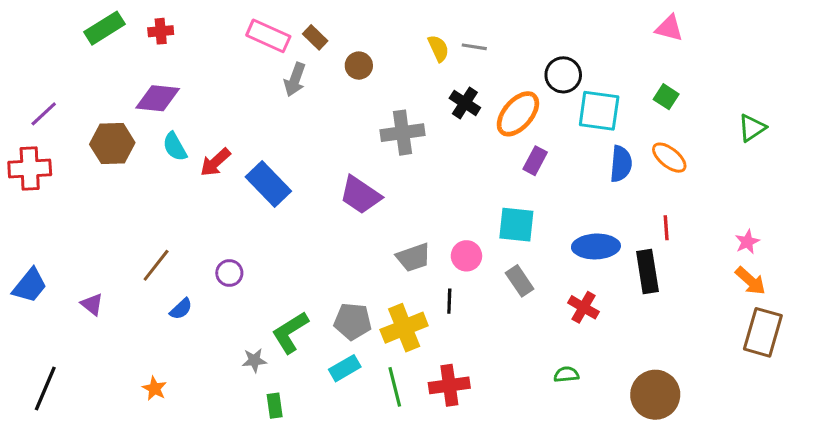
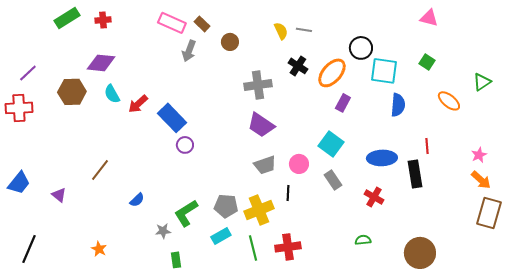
orange ellipse: (669, 158) -> (449, 101), moved
purple trapezoid: (360, 195) -> (261, 125), moved
cyan square: (516, 225) -> (331, 144), turned 30
purple circle: (229, 273) -> (185, 145), moved
blue semicircle: (181, 309) -> (137, 200), moved

